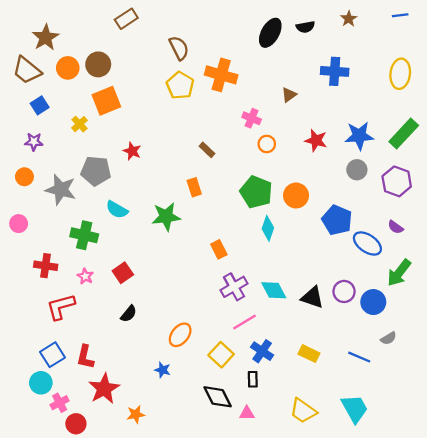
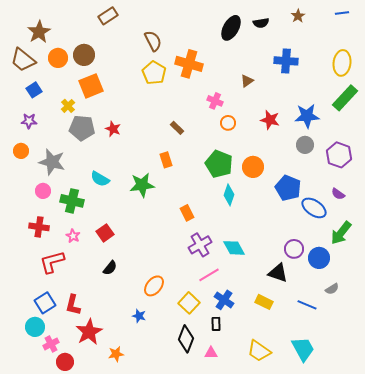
green rectangle: (404, 133) -> (345, 98), moved
gray pentagon: (96, 171) -> (82, 128), moved
pink circle: (19, 224) -> (43, 191), moved
black triangle: (312, 297) -> (278, 273), moved
black diamond: (218, 397) -> (186, 339), turned 48

